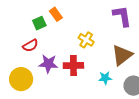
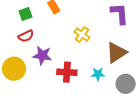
green square: (39, 23) -> (26, 14), moved
red cross: (73, 65) -> (67, 72), moved

